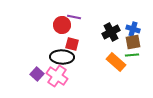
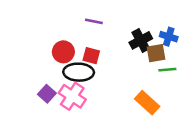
red circle: (62, 25) -> (63, 52), moved
brown square: (133, 42) -> (156, 53), moved
orange rectangle: (116, 62) -> (147, 103), moved

